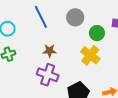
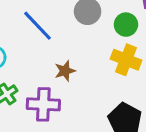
purple cross: (48, 75) -> (43, 104), moved

